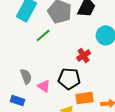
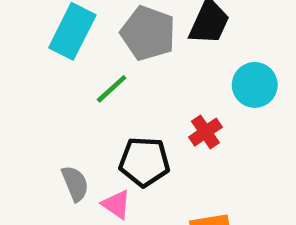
black pentagon: (69, 79) -> (144, 162), moved

